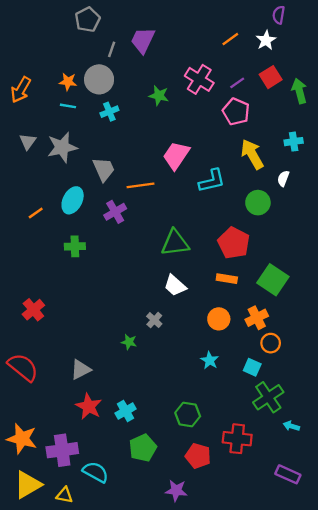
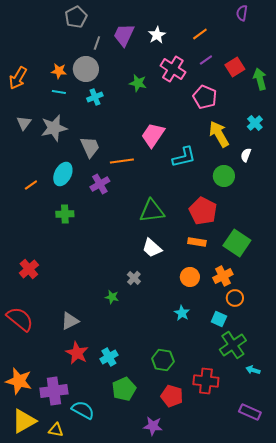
white star: (266, 40) -> (157, 35), moved
purple line: (237, 83) -> (206, 60), moved
cyan cross: (294, 142) -> (255, 123), turned -35

